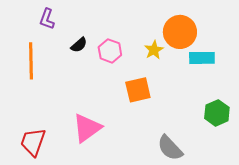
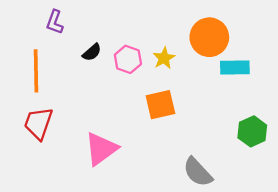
yellow star: (154, 50) -> (164, 58), moved
red trapezoid: (33, 142) -> (38, 123), moved

